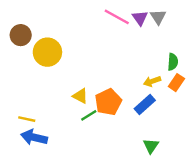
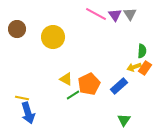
yellow circle: (47, 52) -> (53, 37), moved
yellow arrow: (152, 81) -> (134, 67), moved
blue arrow: (34, 137) -> (28, 113), turned -120

